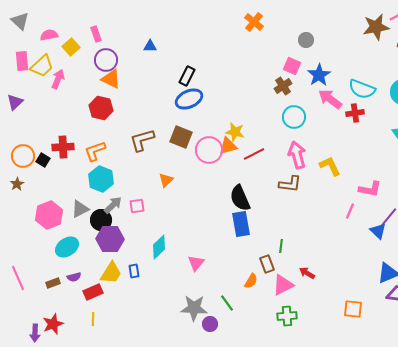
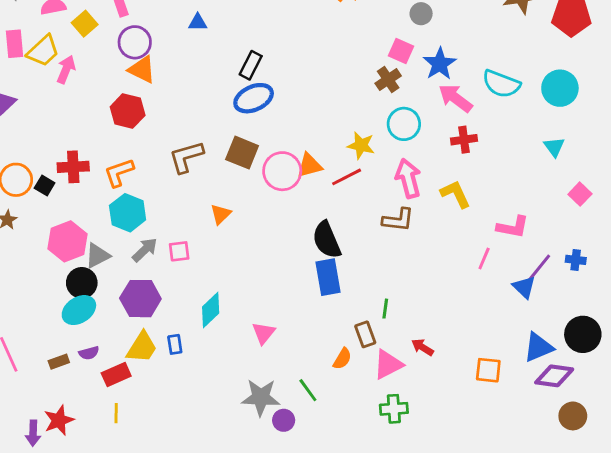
red cross: (355, 113) -> (464, 140), moved
yellow star: (235, 132) -> (361, 145), moved
pink hexagon: (49, 215) -> (67, 241), moved
black circle: (101, 220) -> (82, 283), moved
orange square: (353, 309) -> (488, 370), moved

